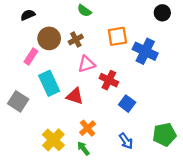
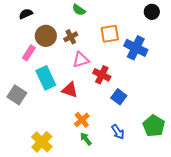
green pentagon: (164, 135) -> (154, 126), turned -30
yellow cross: (53, 140) -> (42, 142), moved
green arrow: (83, 148) -> (86, 139), moved

